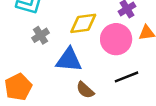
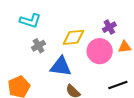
black line: (127, 77) -> (118, 85), moved

